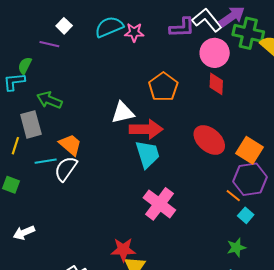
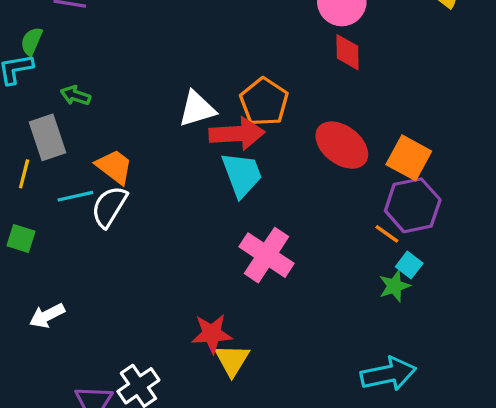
orange pentagon: (163, 87) -> (264, 102), moved
green arrow: (49, 100) -> (75, 96), size x0.7
green star: (236, 248) -> (394, 286), moved

